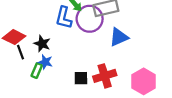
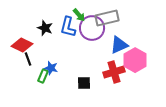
black star: (42, 44) -> (45, 28), moved
red cross: (105, 76) -> (114, 72), moved
pink hexagon: (144, 81) -> (135, 60), moved

